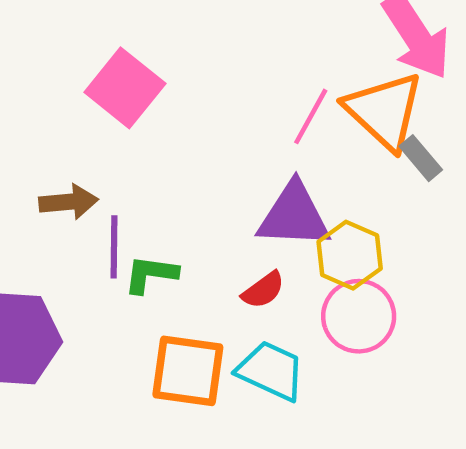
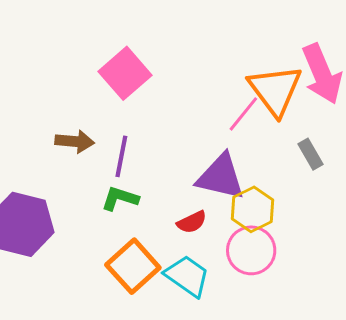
orange triangle: (384, 111) -> (275, 90), moved
purple line: (114, 247) -> (121, 156), moved
orange square: (188, 371) -> (133, 266), turned 30

